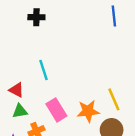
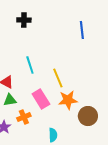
blue line: (114, 16) -> (82, 30), moved
yellow line: (114, 99) -> (58, 78), moved

